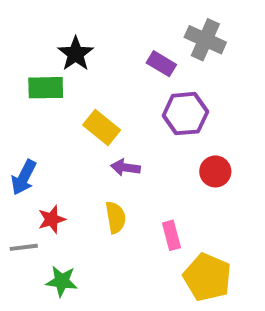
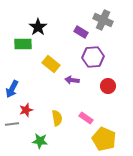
purple arrow: (126, 167) -> (72, 80), moved
yellow semicircle: (116, 217) -> (57, 118), moved
pink rectangle: (171, 235) -> (86, 118), turned -40
green star: (62, 281) -> (40, 141), moved

